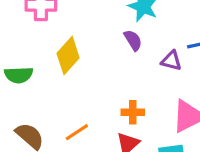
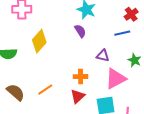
purple triangle: (171, 61) -> (103, 56), moved

